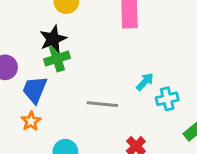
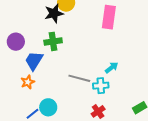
black star: (53, 39) -> (54, 13), moved
cyan cross: (167, 99) -> (101, 86), moved

